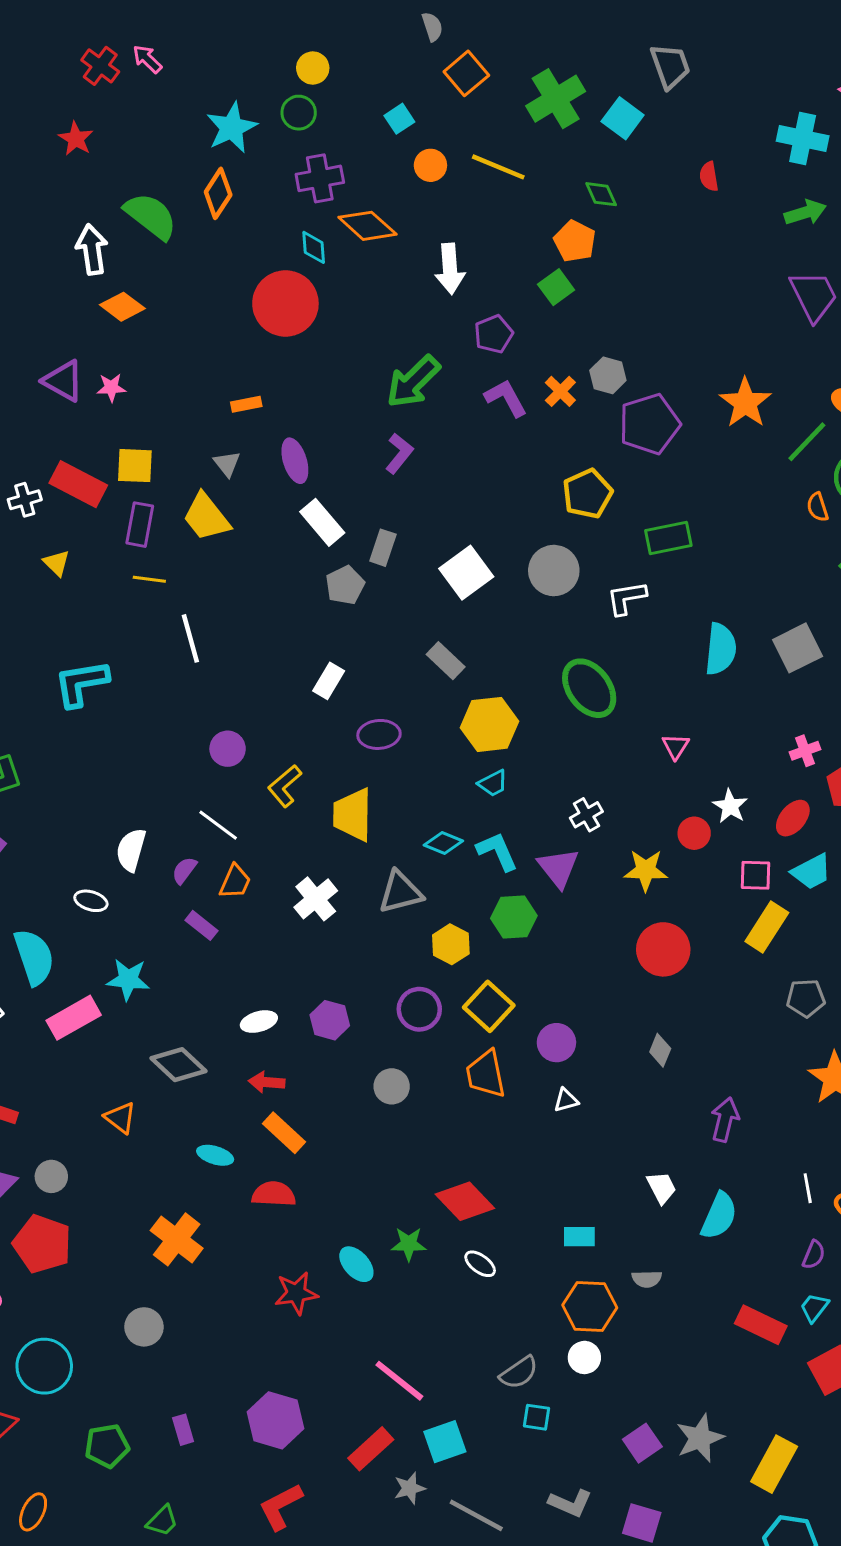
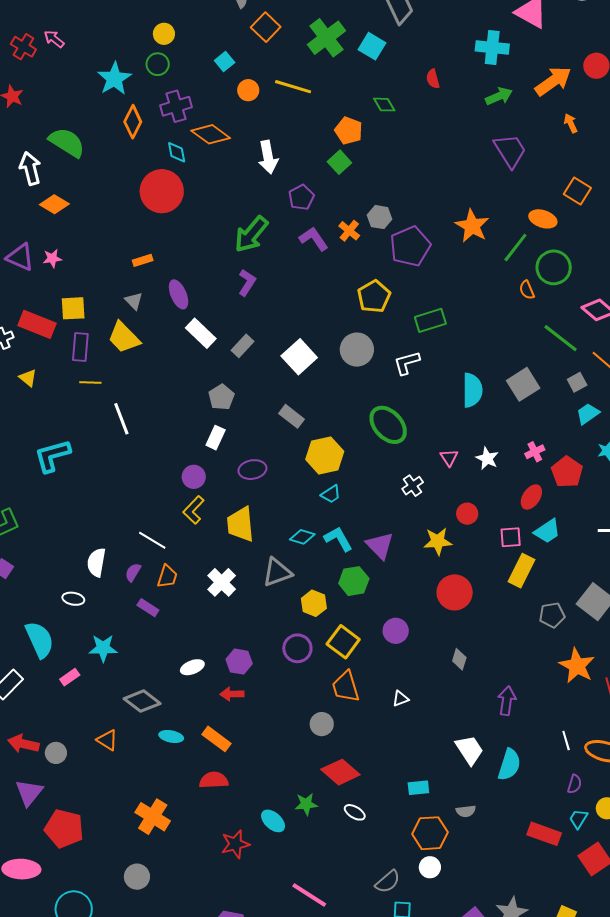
orange diamond: (218, 193) -> (133, 122), moved
green diamond: (601, 194) -> (384, 105), moved
gray rectangle: (383, 548) -> (242, 346), turned 30
gray pentagon: (345, 585) -> (221, 397), moved
purple circle: (228, 749) -> (194, 477), moved
white star: (730, 806) -> (487, 458), moved
white cross: (586, 815) -> (413, 486), moved
pink rectangle: (74, 1018) -> (70, 677), size x0.6
purple circle: (556, 1043) -> (396, 631), moved
red arrow: (267, 1082) -> (232, 694), moved
gray circle: (392, 1086) -> (322, 724), moved
cyan ellipse: (215, 1155) -> (171, 736), moved
gray circle: (51, 1176) -> (56, 753), moved
white trapezoid: (661, 1188) -> (469, 750), size x1.4

